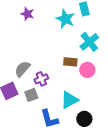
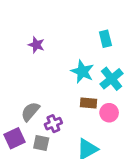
cyan star: (65, 19) -> (82, 72), moved
gray square: (31, 95) -> (41, 143), turned 32

